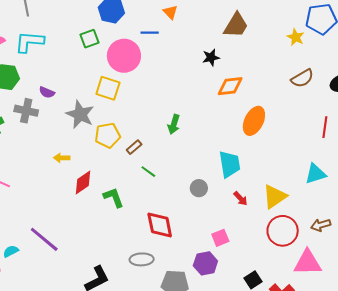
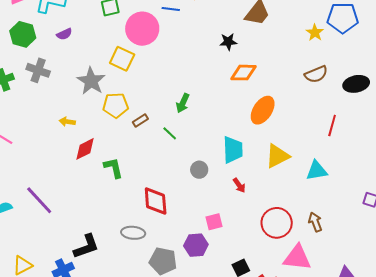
purple semicircle: (47, 92) -> (64, 34), moved, turned -56
green line: (148, 172) -> (170, 133), moved
yellow triangle: (275, 197) -> (277, 156), moved
brown arrow: (321, 225) -> (315, 222), turned 78

